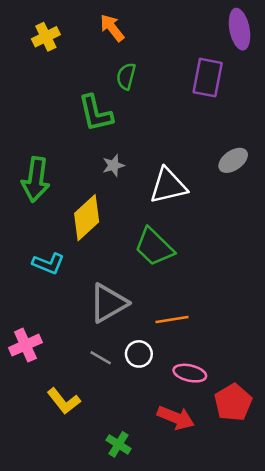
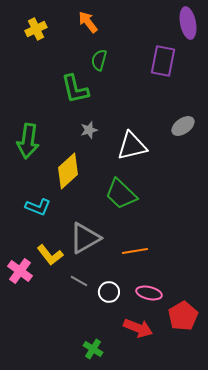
pink cross: (25, 345) -> (20, 271), turned -30
white circle: (139, 354) -> (109, 292), moved
yellow L-shape: (64, 401) -> (50, 255), moved

